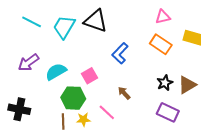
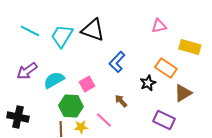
orange rectangle: (161, 44) -> (166, 68), moved
black star: (165, 83) -> (148, 83), moved

